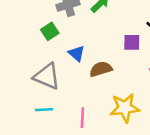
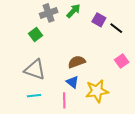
purple square: (132, 42) -> (99, 20), moved, turned 32
blue triangle: (77, 53) -> (72, 82), moved

